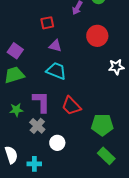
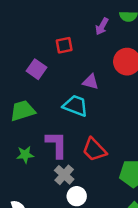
purple triangle: (55, 46) -> (91, 82), moved
purple square: (15, 51) -> (36, 69), moved
gray cross: (37, 126) -> (64, 175), moved

